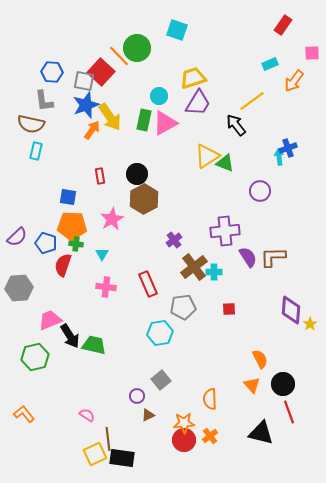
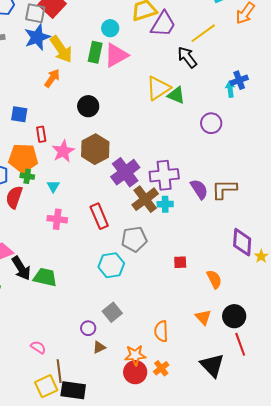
purple trapezoid: (198, 103) -> (163, 24), moved
orange arrow: (92, 130) -> (52, 78), moved
red rectangle: (100, 176) -> (41, 134), moved
blue square: (68, 197) -> (19, 114), moved
brown hexagon: (144, 199) -> (95, 149), moved
purple cross: (225, 231) -> (164, 175), moved
purple cross: (174, 240) -> (125, 172), size x1.8
red square: (229, 309) -> (180, 262), moved
orange semicircle: (260, 359) -> (214, 279), moved
black triangle: (261, 433) -> (212, 365), turned 32

